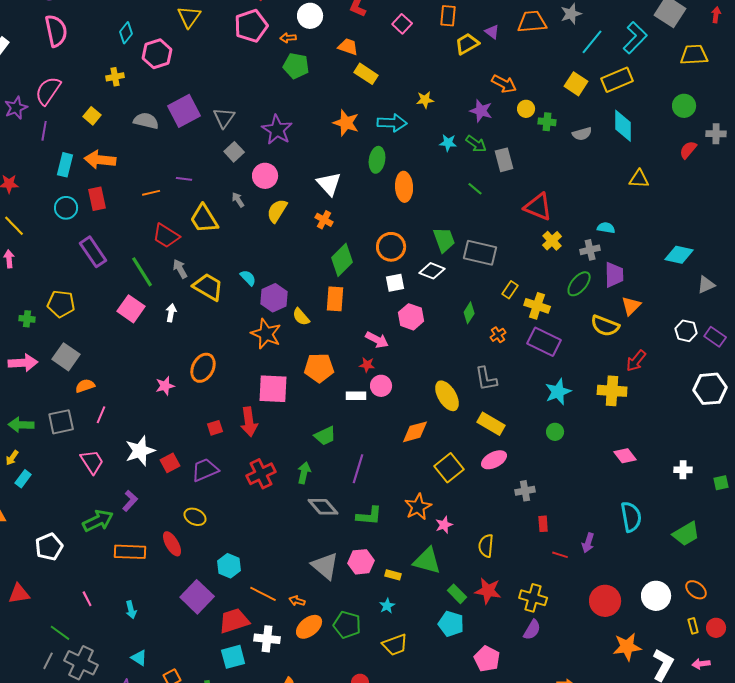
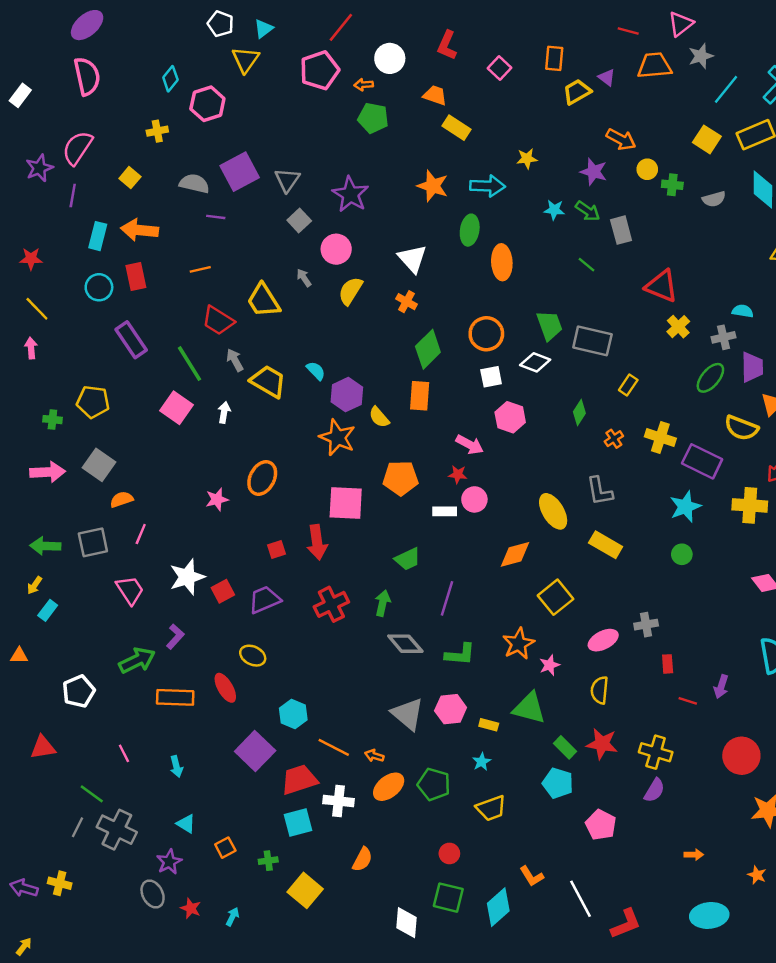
purple line: (184, 179) -> (216, 217), moved
yellow cross: (537, 306) -> (660, 437), moved
purple rectangle: (544, 342) -> (702, 461), moved
pink ellipse: (494, 460) -> (603, 640), moved

